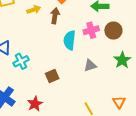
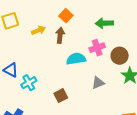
brown circle: (113, 31) -> (120, 56), moved
cyan semicircle: (70, 40) -> (76, 59), turned 78

